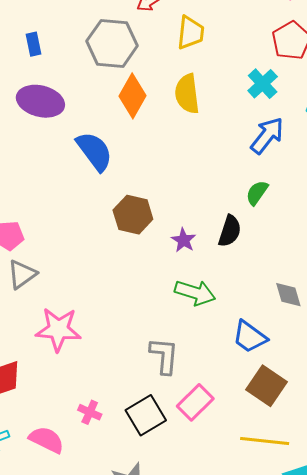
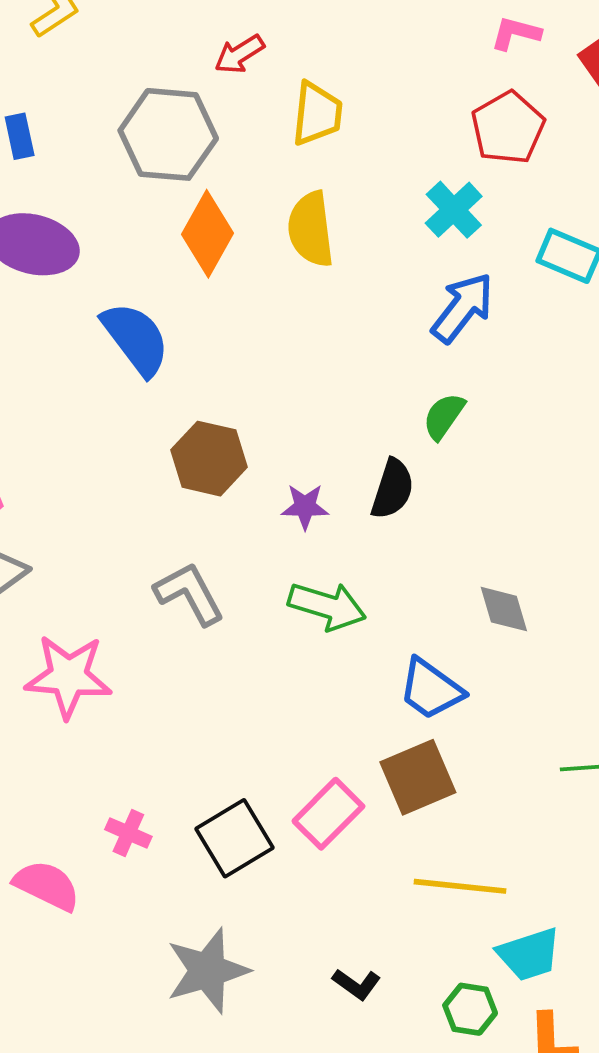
purple star: (184, 240) -> (305, 507), turned -30
gray L-shape: (164, 356) -> (189, 594), moved, turned -33
brown square: (267, 386) -> (418, 777), moved, turned 33

